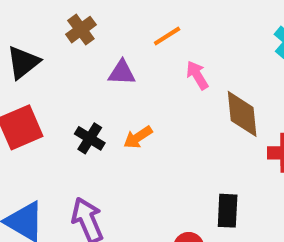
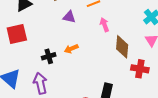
black cross: (90, 138) -> (49, 56), moved, turned 32

